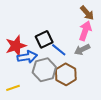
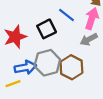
blue line: (59, 50) -> (66, 15), moved
blue arrow: (27, 57) -> (25, 67), moved

